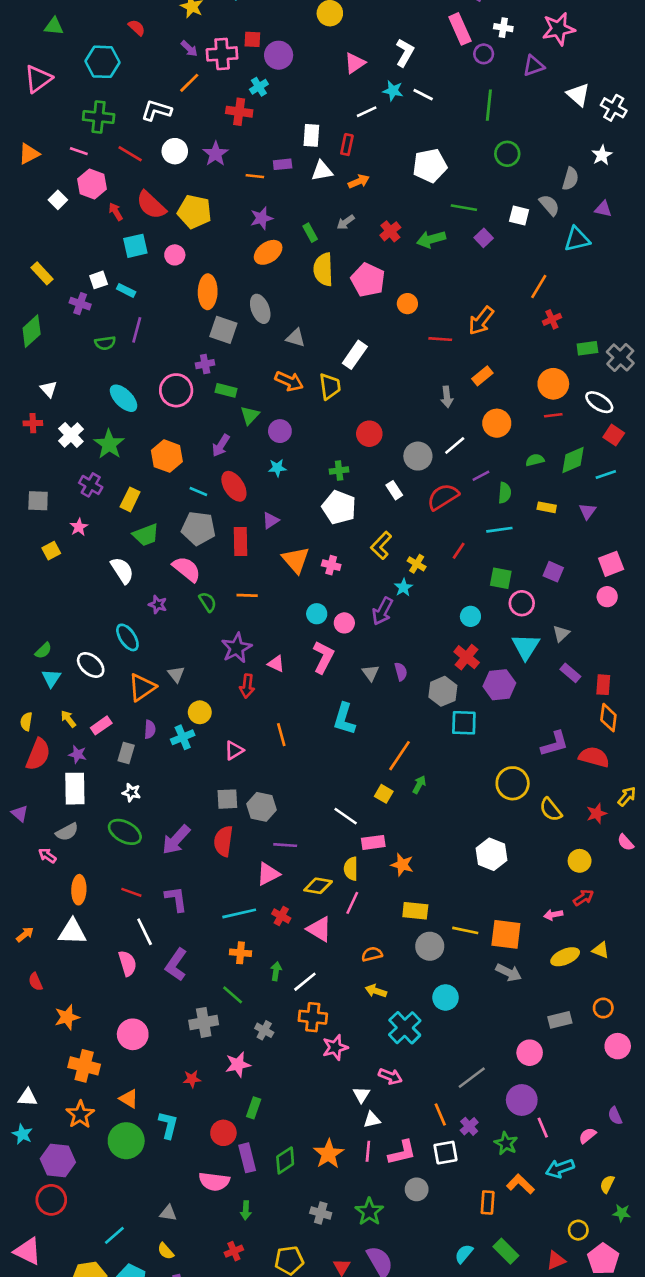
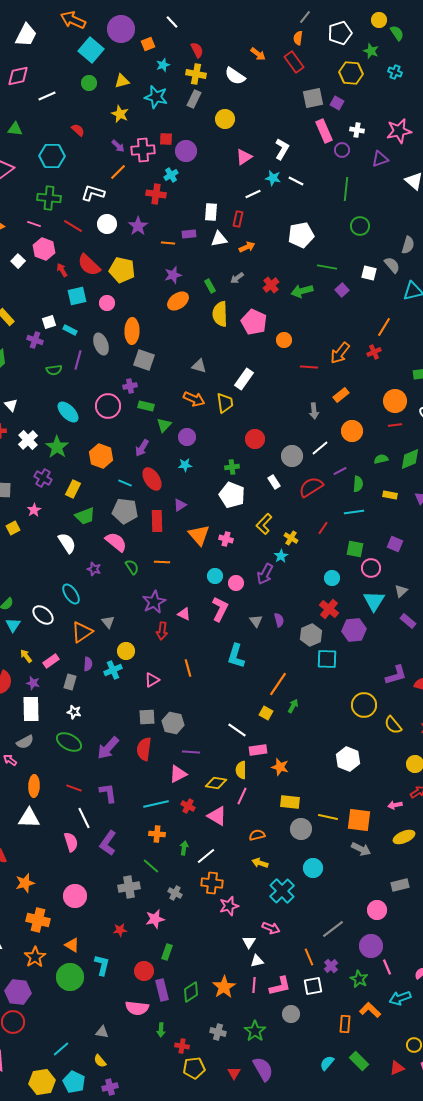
gray ellipse: (260, 309) -> (101, 344), moved
red cross: (552, 319) -> (374, 352), moved
red cross: (234, 1251) -> (182, 1046), moved, turned 32

